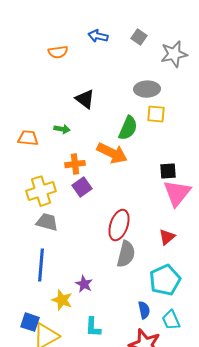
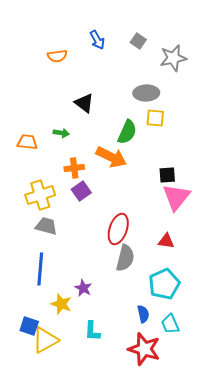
blue arrow: (98, 36) -> (97, 40), turned -132
red triangle: (167, 237) -> (166, 241), turned 48

